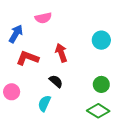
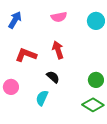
pink semicircle: (43, 18) -> (59, 17), moved
blue arrow: (16, 34) -> (15, 20), moved
cyan circle: (101, 40) -> (96, 21), moved

